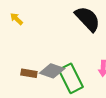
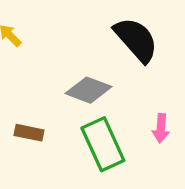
gray diamond: (52, 71) -> (89, 90), moved

